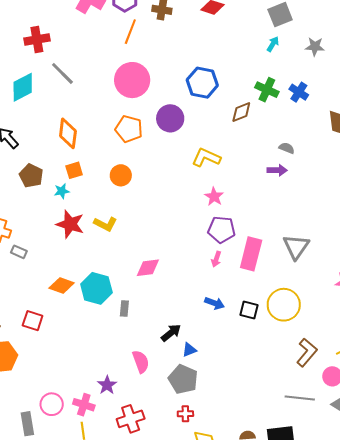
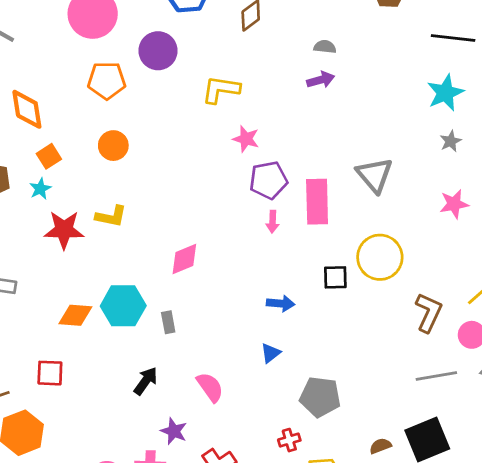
blue arrow: (215, 303) -> (281, 303), moved
black arrow: (171, 333) -> (146, 381), moved
gray pentagon: (183, 379) -> (320, 397), moved

